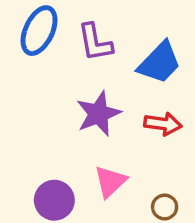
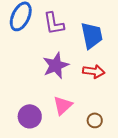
blue trapezoid: (159, 63) -> (92, 35), turned -56

